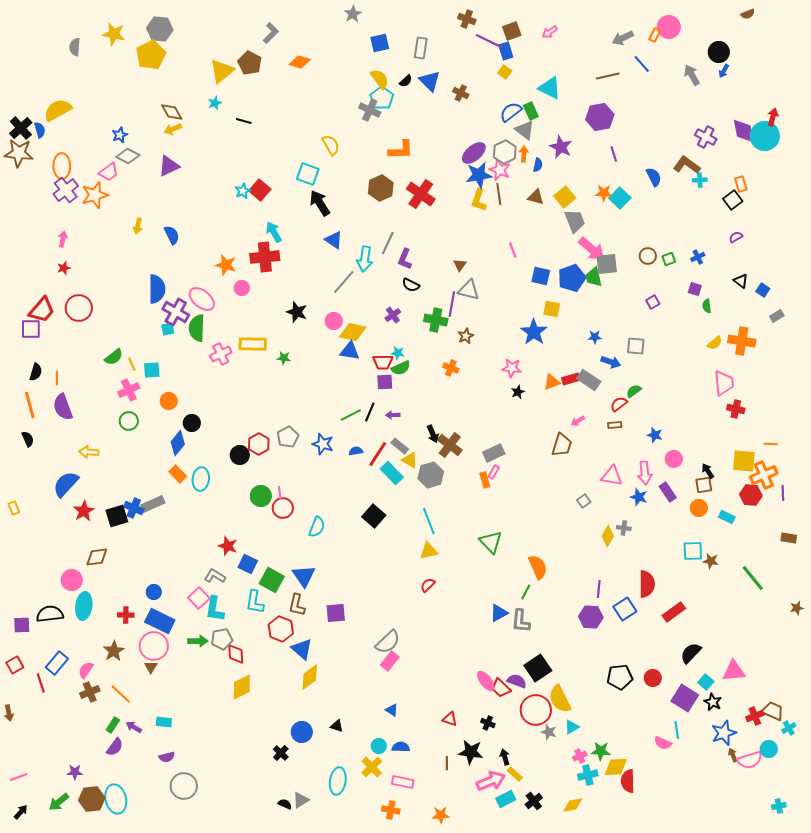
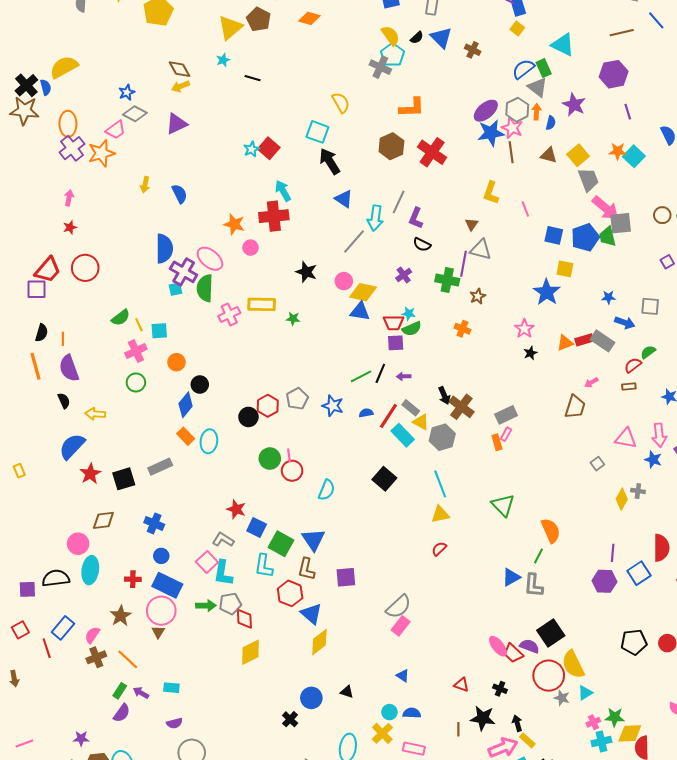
yellow L-shape: (479, 200) -> (491, 193), moved
pink star: (512, 368) -> (524, 329), turned 30
black semicircle: (28, 439) -> (64, 401), moved
blue cross: (134, 508) -> (154, 523), moved

